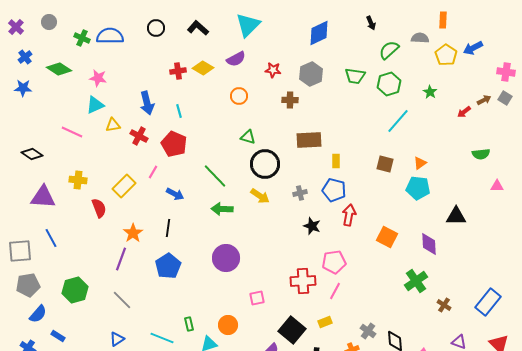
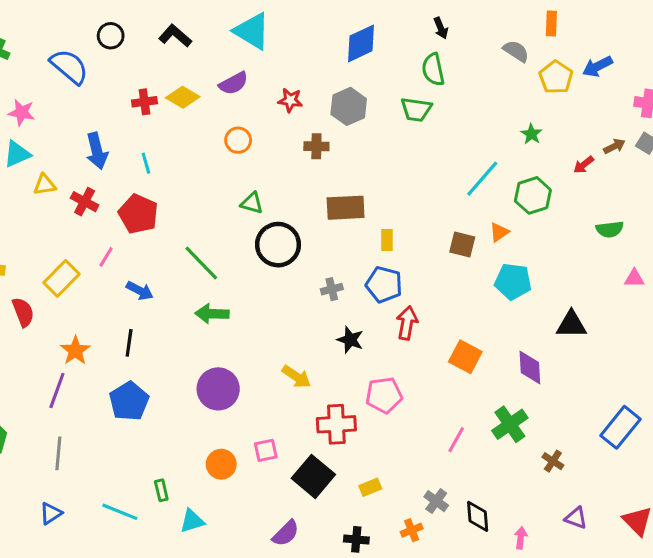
cyan triangle: (248, 25) -> (252, 31), turned -44
blue semicircle: (110, 36) -> (69, 66), moved, turned 40
gray semicircle: (420, 38) -> (516, 51), turned 30
green semicircle: (389, 50) -> (433, 70), moved, turned -60
green hexagon: (389, 84) -> (533, 195), moved
orange triangle: (420, 163) -> (499, 232), moved
yellow arrow: (260, 196) -> (296, 377), moved
pink line: (335, 291) -> (456, 440), moved
gray line: (122, 300) -> (58, 453), turned 50
blue rectangle: (488, 302) -> (620, 427), moved
orange circle: (228, 325) -> (221, 464), moved
black square: (292, 330) -> (313, 476), moved

